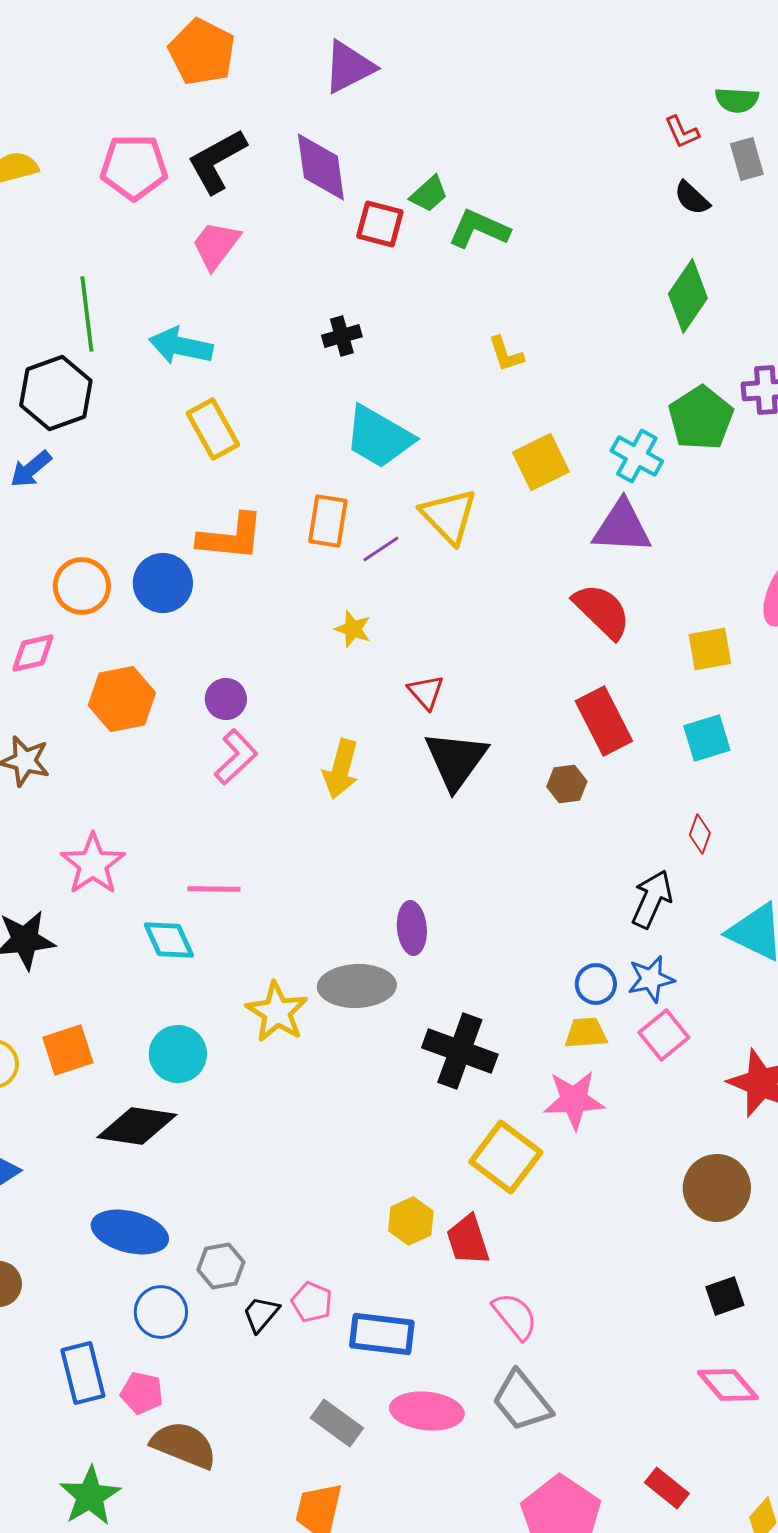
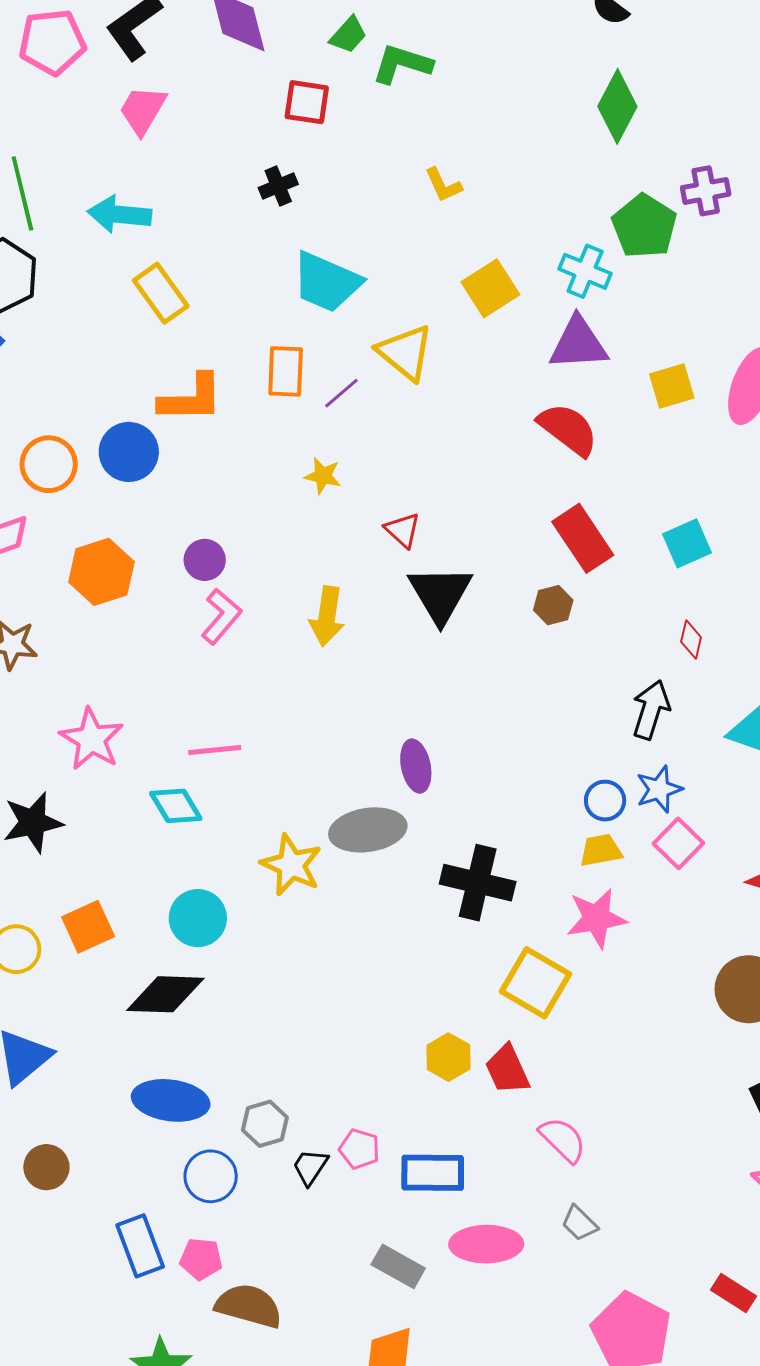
red square: (380, 224) -> (307, 102), moved
yellow square: (710, 649) -> (672, 386), moved
gray trapezoid: (522, 1401) -> (579, 1223), size x0.6

